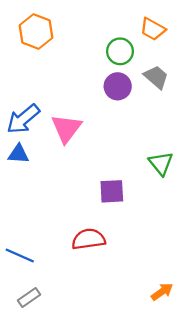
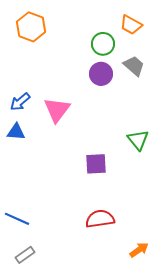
blue arrow: (23, 119) -> (20, 102), size x0.7
red semicircle: (89, 239) -> (100, 219), moved

